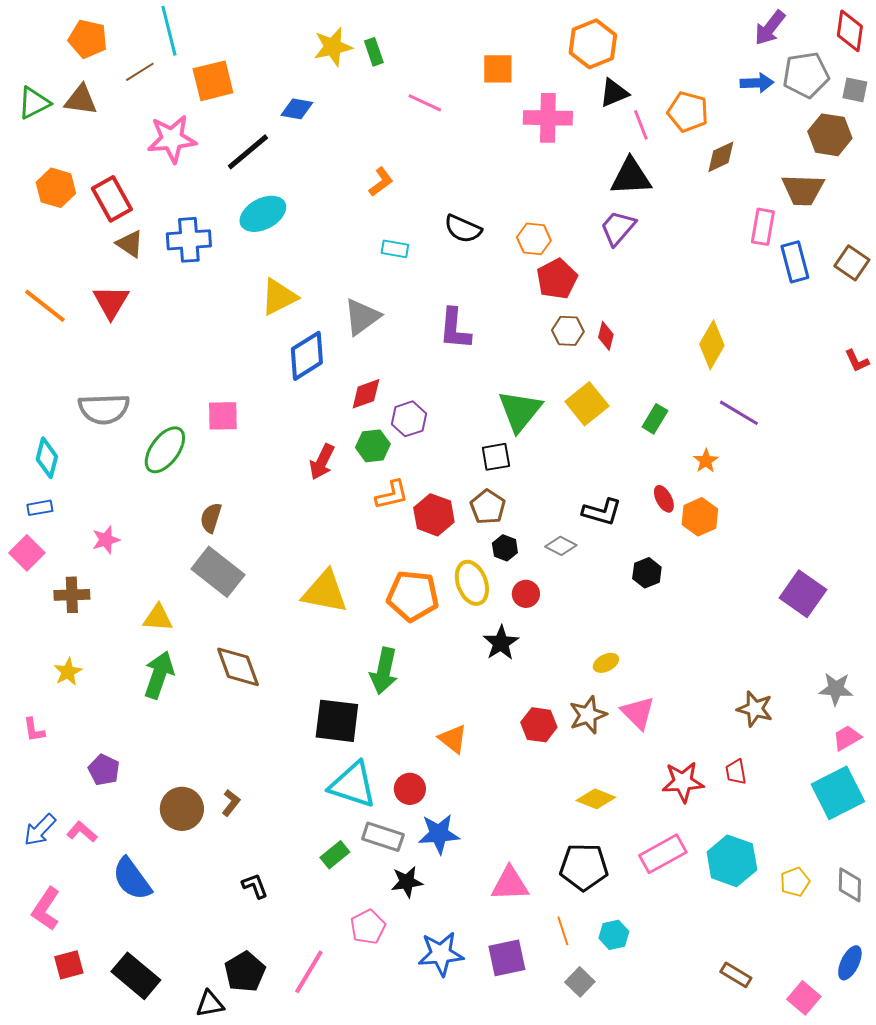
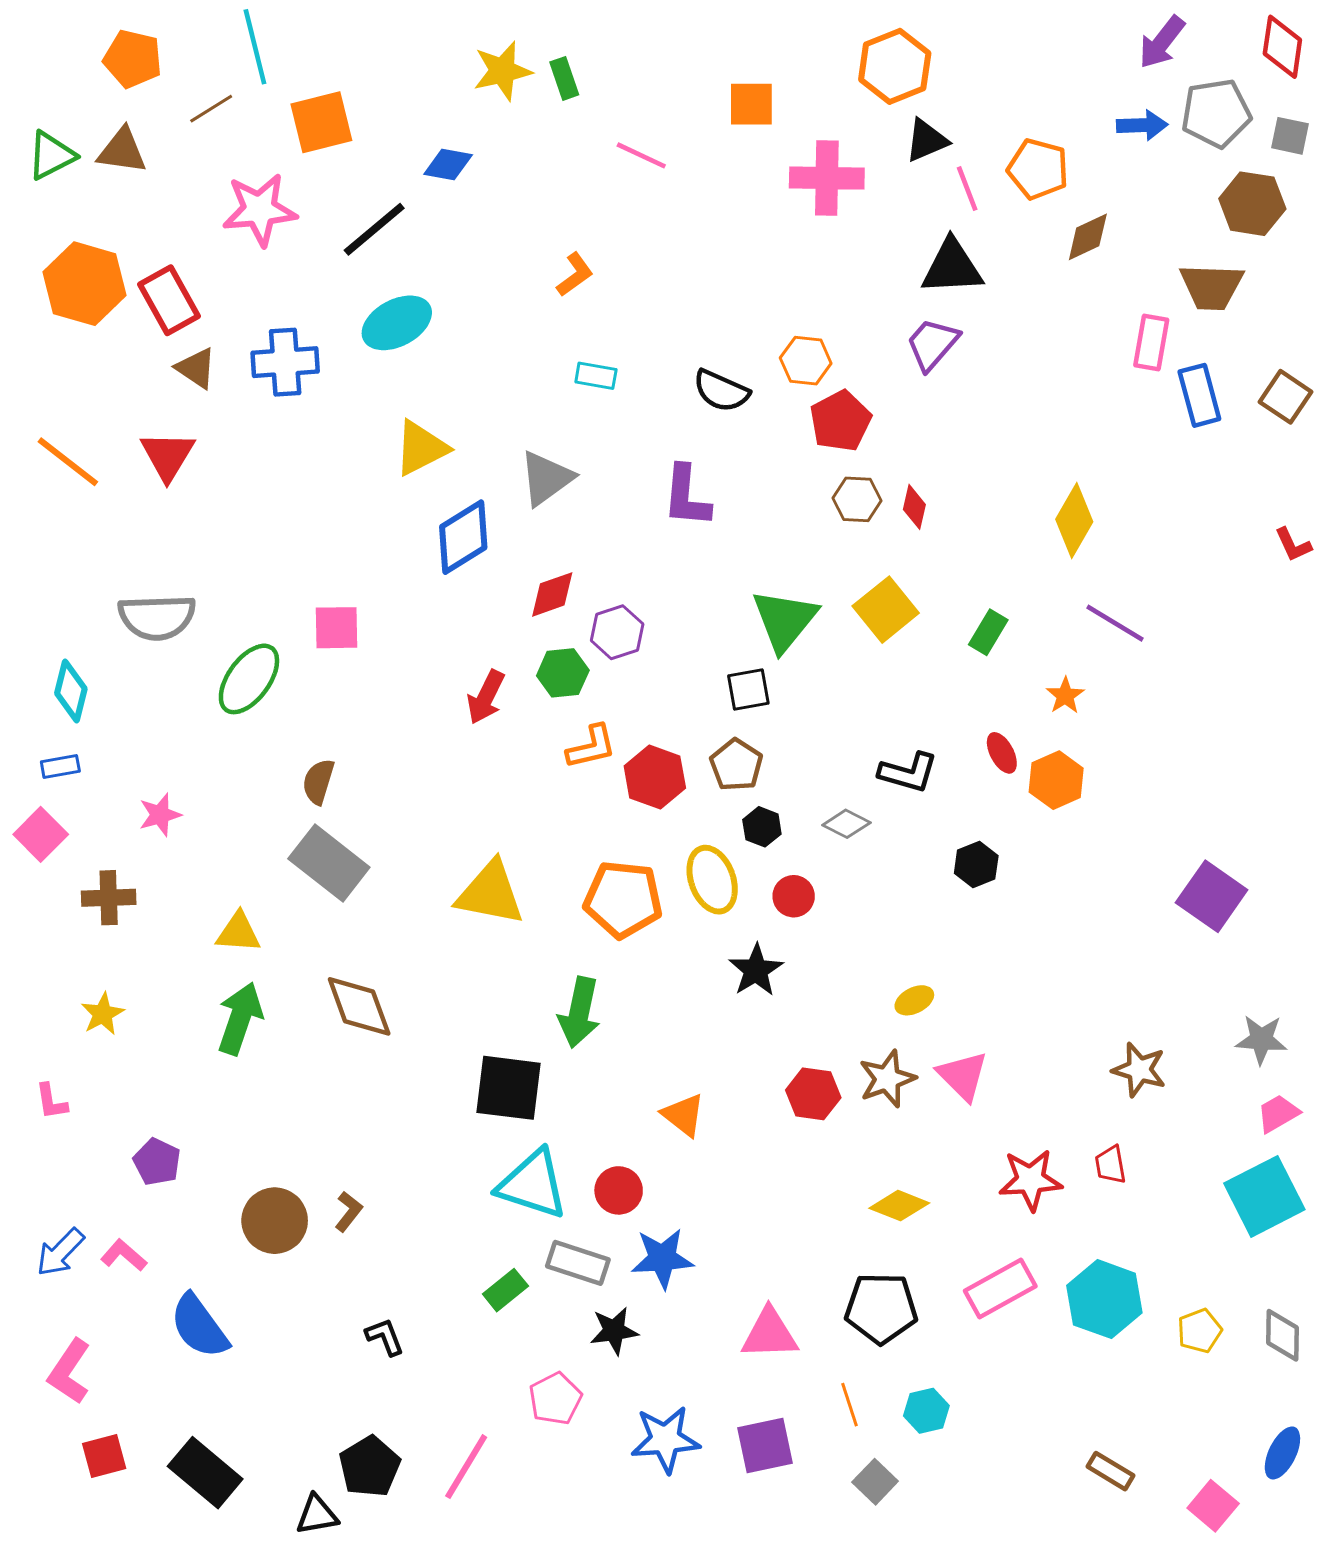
orange hexagon: (56, 188) -> (84, 284), size x1.4
black semicircle: (463, 229) -> (721, 391), moved

